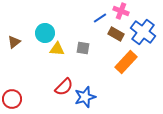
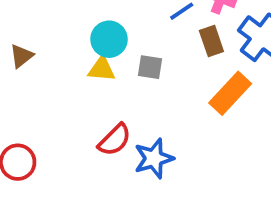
cyan circle: (45, 33) -> (109, 39), moved
brown rectangle: (116, 34) -> (211, 41), turned 42

